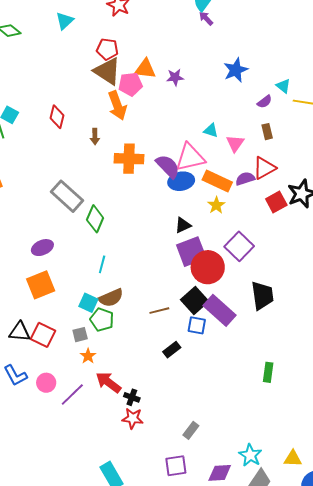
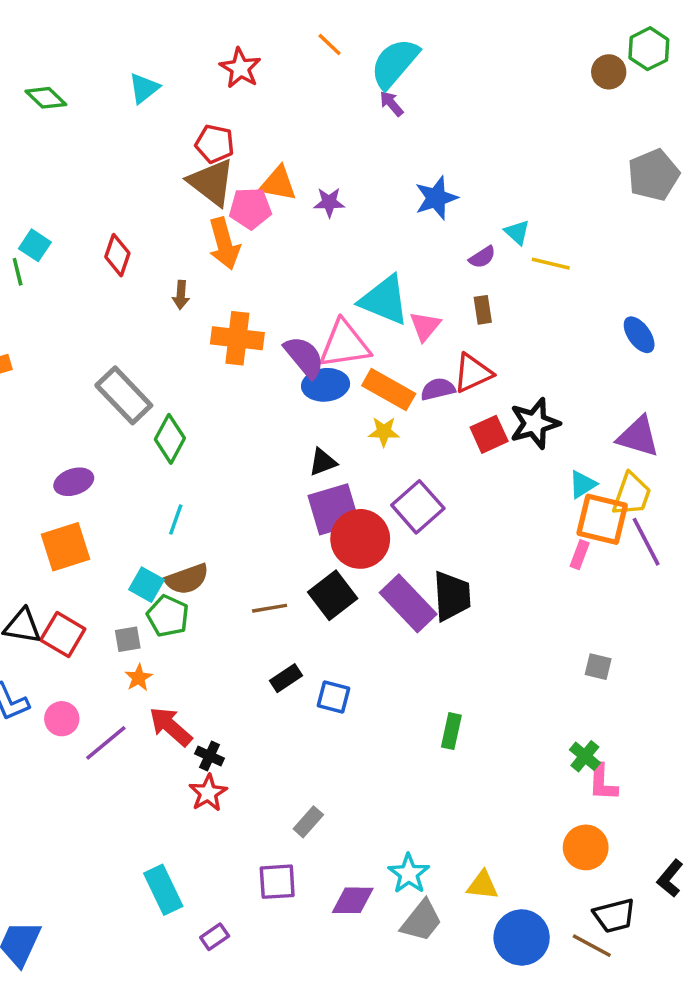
cyan triangle: (211, 130) -> (384, 300), size x2.0
yellow star: (216, 205) -> (384, 432), turned 30
purple rectangle: (220, 310) -> (408, 603), moved
blue square: (197, 325) -> (333, 697), moved
red star: (133, 418) -> (208, 793), turned 30

